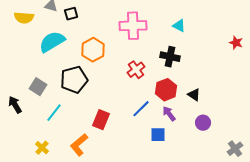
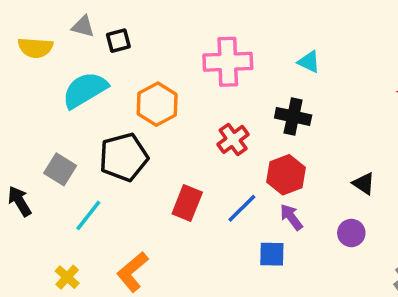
black triangle: (194, 95) -> (364, 184), moved
red rectangle: (101, 120) -> (187, 203), moved

